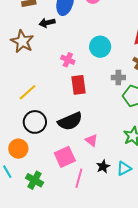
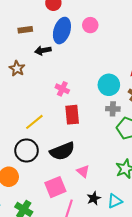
brown star: (22, 41) -> (17, 68), size x0.7
cyan circle: (100, 47) -> (109, 85), moved
yellow line: (28, 92) -> (34, 122), moved

